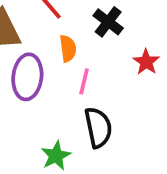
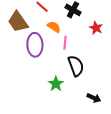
orange semicircle: (68, 48) -> (54, 27), turned -40

